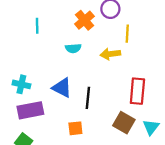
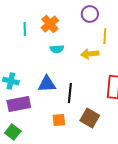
orange cross: (84, 20) -> (50, 24), moved
blue triangle: (62, 88) -> (47, 84), turned -30
brown square: (124, 123) -> (90, 118), moved

